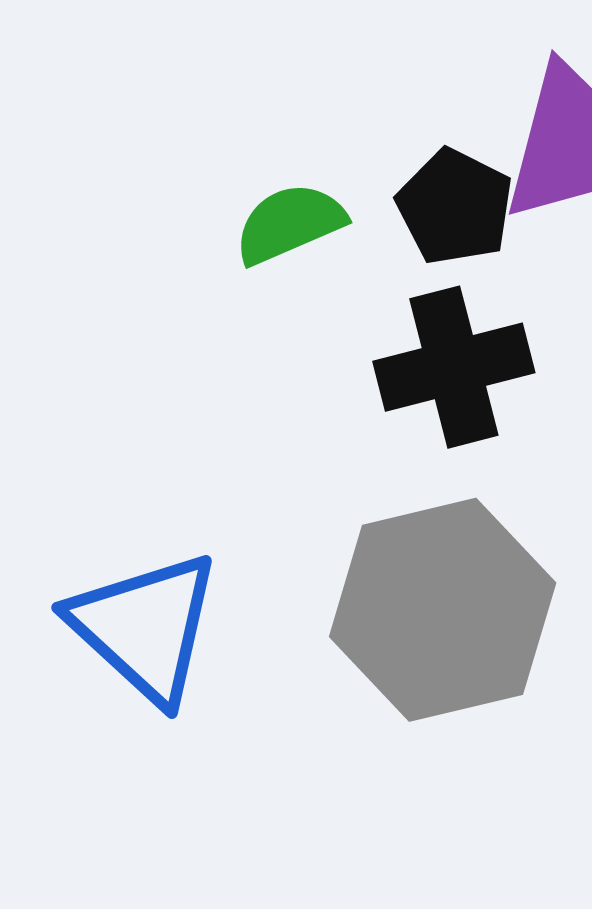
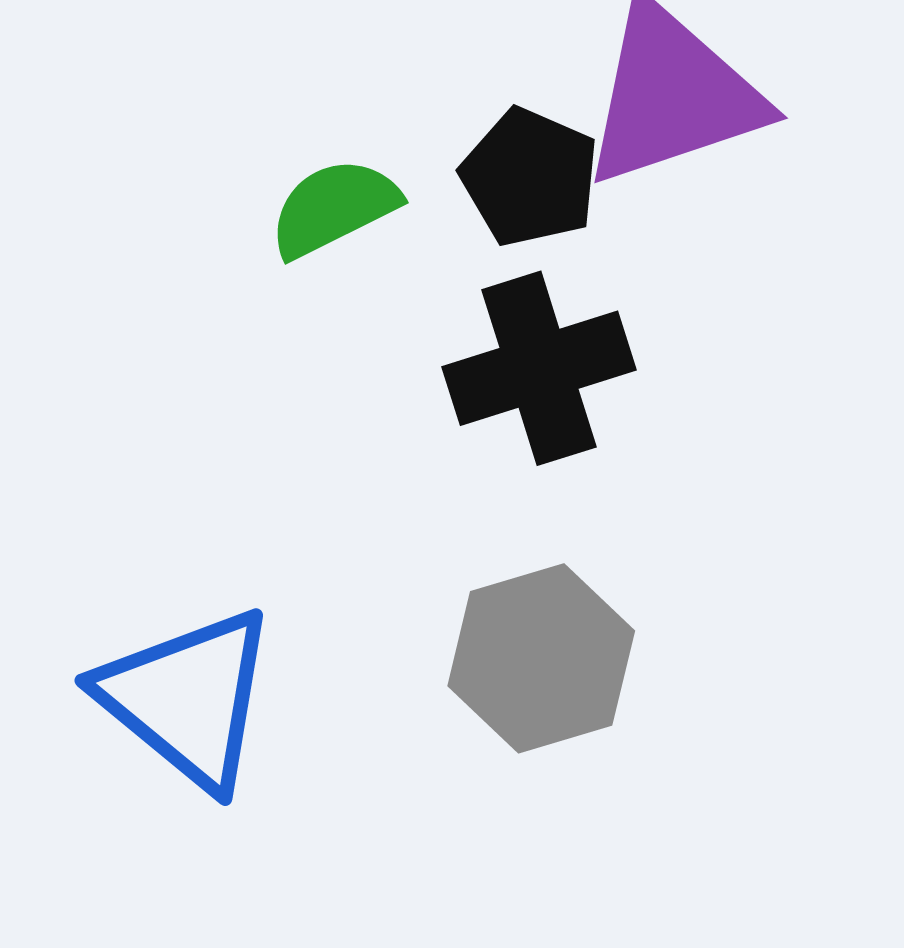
gray hexagon: (443, 610) -> (541, 658), size x0.7

